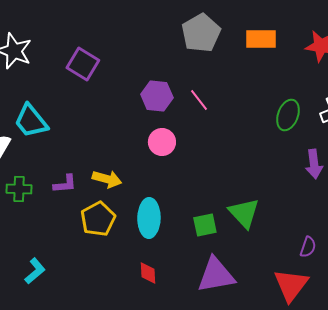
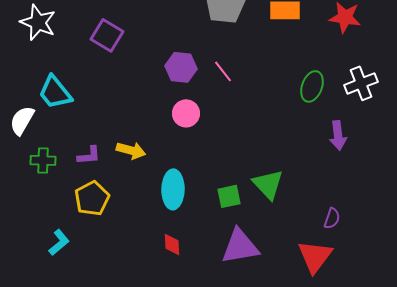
yellow pentagon: (98, 219) -> (92, 198), moved

